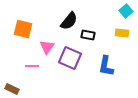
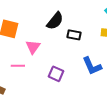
purple square: (70, 58) -> (56, 74), moved, size x0.7
blue L-shape: (106, 66) -> (92, 66), turned -35

